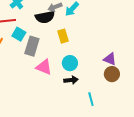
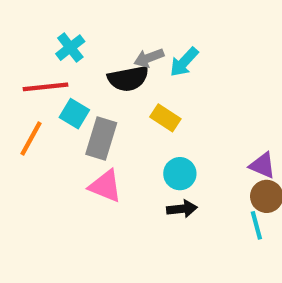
yellow rectangle: (63, 36) -> (165, 118), turned -40
pink triangle: (44, 67) -> (105, 186), moved
cyan line: (91, 99) -> (256, 225), moved

